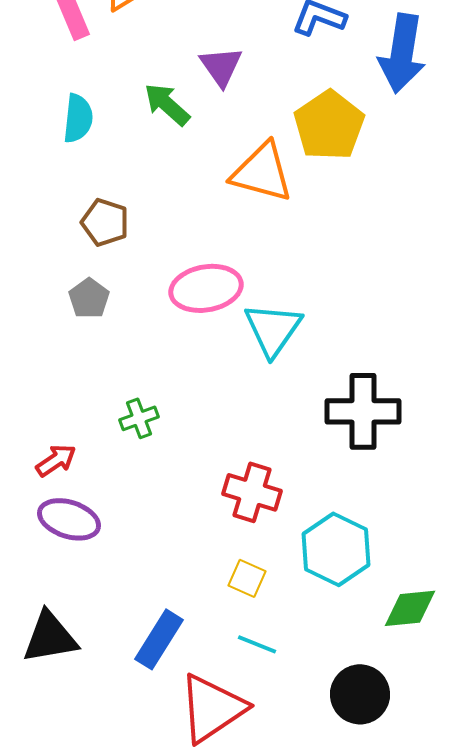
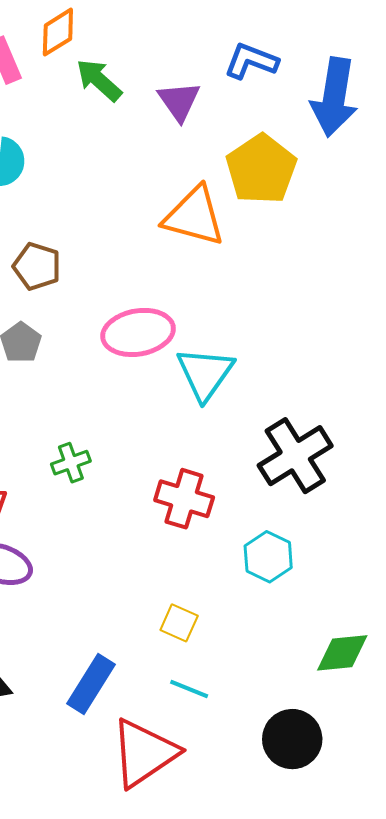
purple triangle: (221, 66) -> (179, 101), moved
green arrow: (167, 104) -> (99, 80), moved
black cross: (363, 411) -> (295, 456), turned -32
red cross: (252, 492) -> (184, 499), moved
cyan hexagon: (336, 549) -> (268, 557), moved, size x0.7

